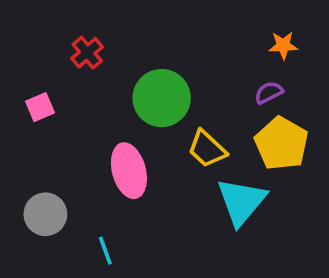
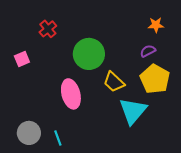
gray circle: (45, 214) -> (29, 133), moved

